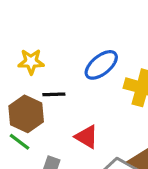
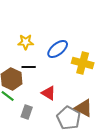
yellow star: (31, 62) -> (26, 42), moved

